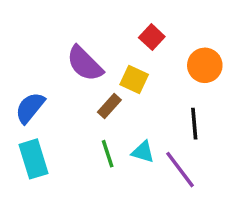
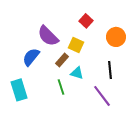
blue semicircle: (30, 108) -> (31, 57), moved
cyan triangle: (143, 152) -> (77, 73), moved

